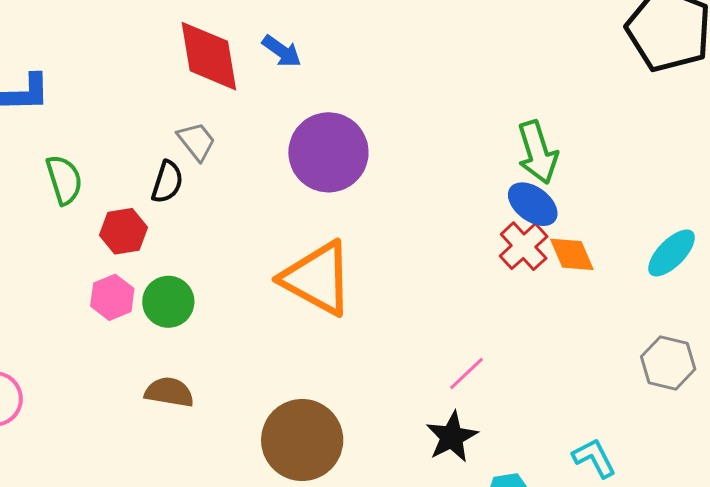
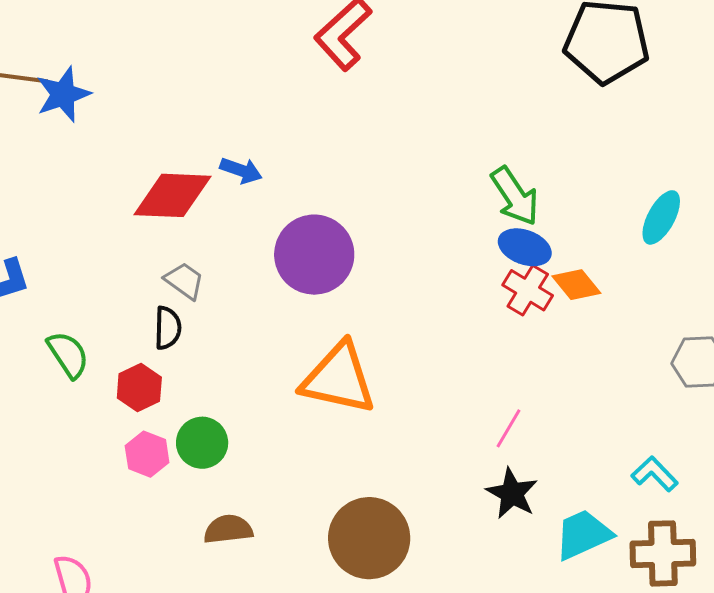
red diamond: (209, 56) -> (172, 195), turned -62
cyan ellipse: (672, 253) -> (661, 217), moved

